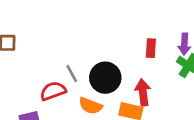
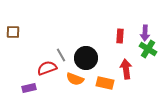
red arrow: (143, 92) -> (126, 69), moved

